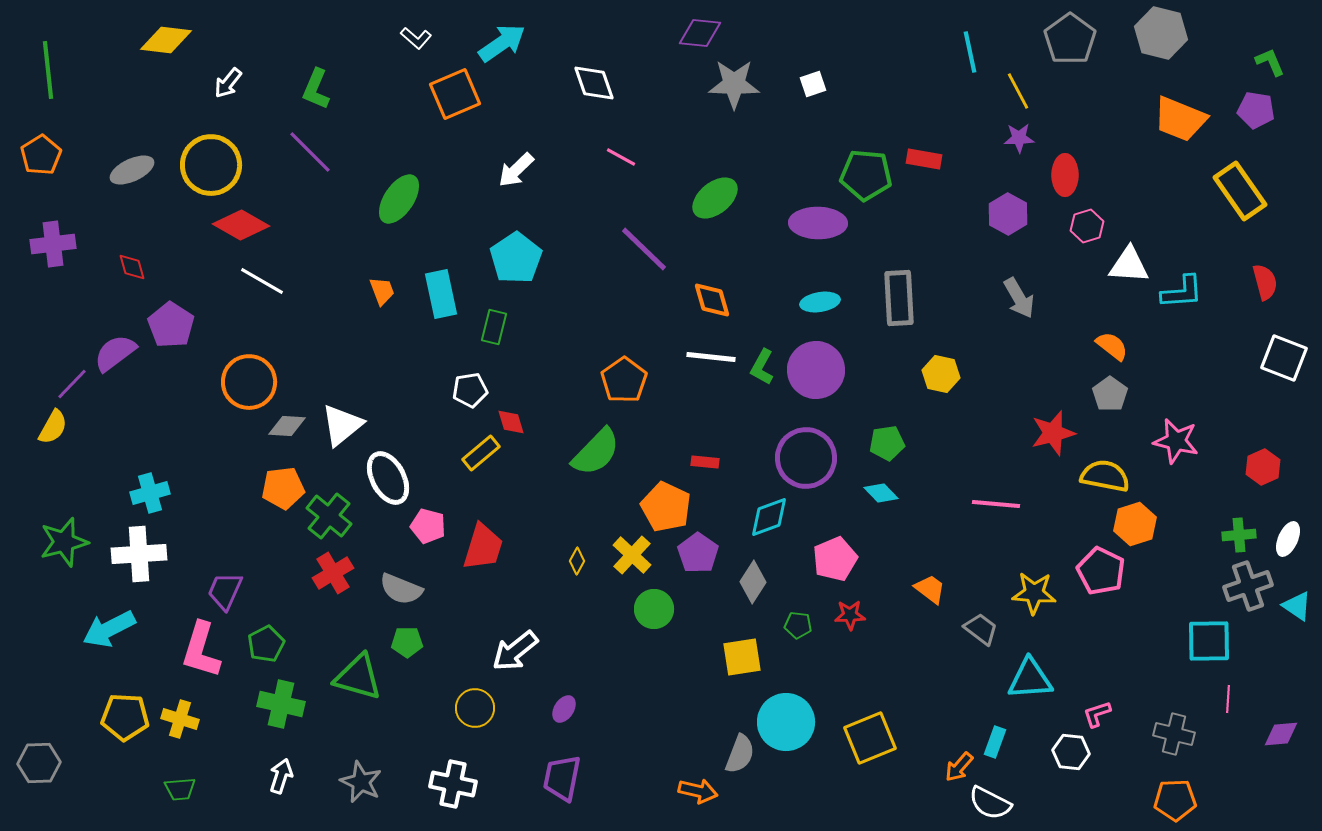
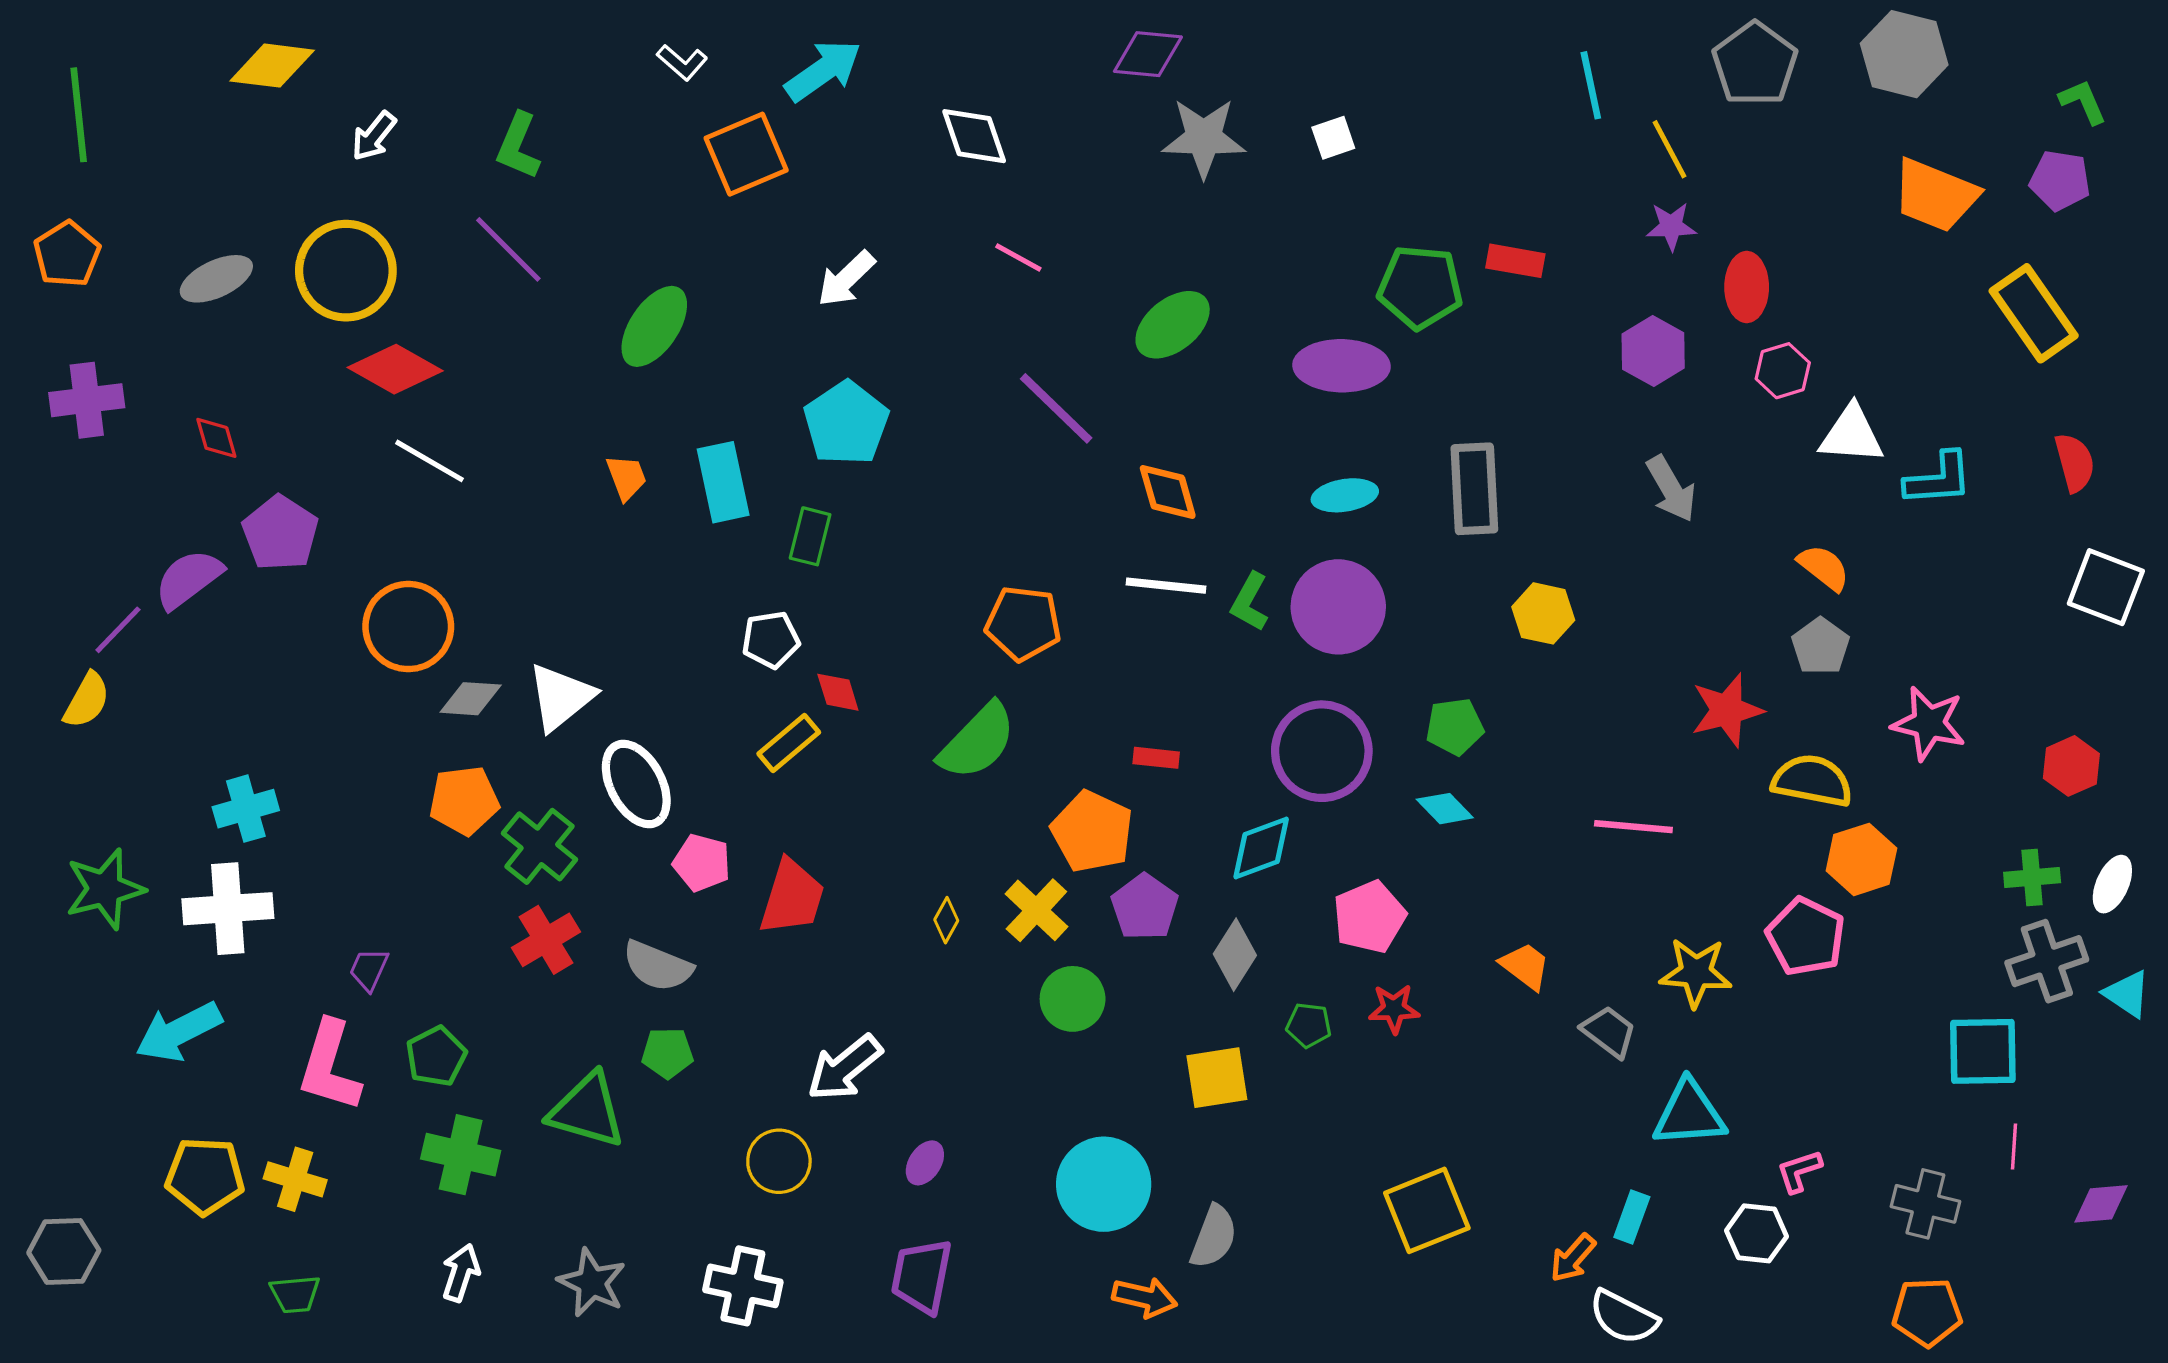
orange pentagon: (624, 380) -> (1023, 623), turned -30
purple trapezoid: (225, 591) -> (369, 969), size x0.7
cyan circle: (786, 722) -> (1104, 1184), moved

